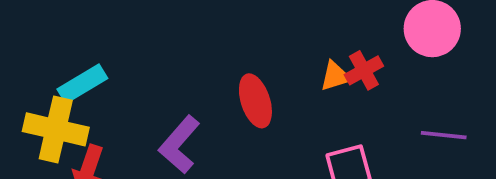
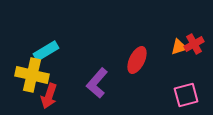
red ellipse: (255, 101) -> (137, 60), turned 44

